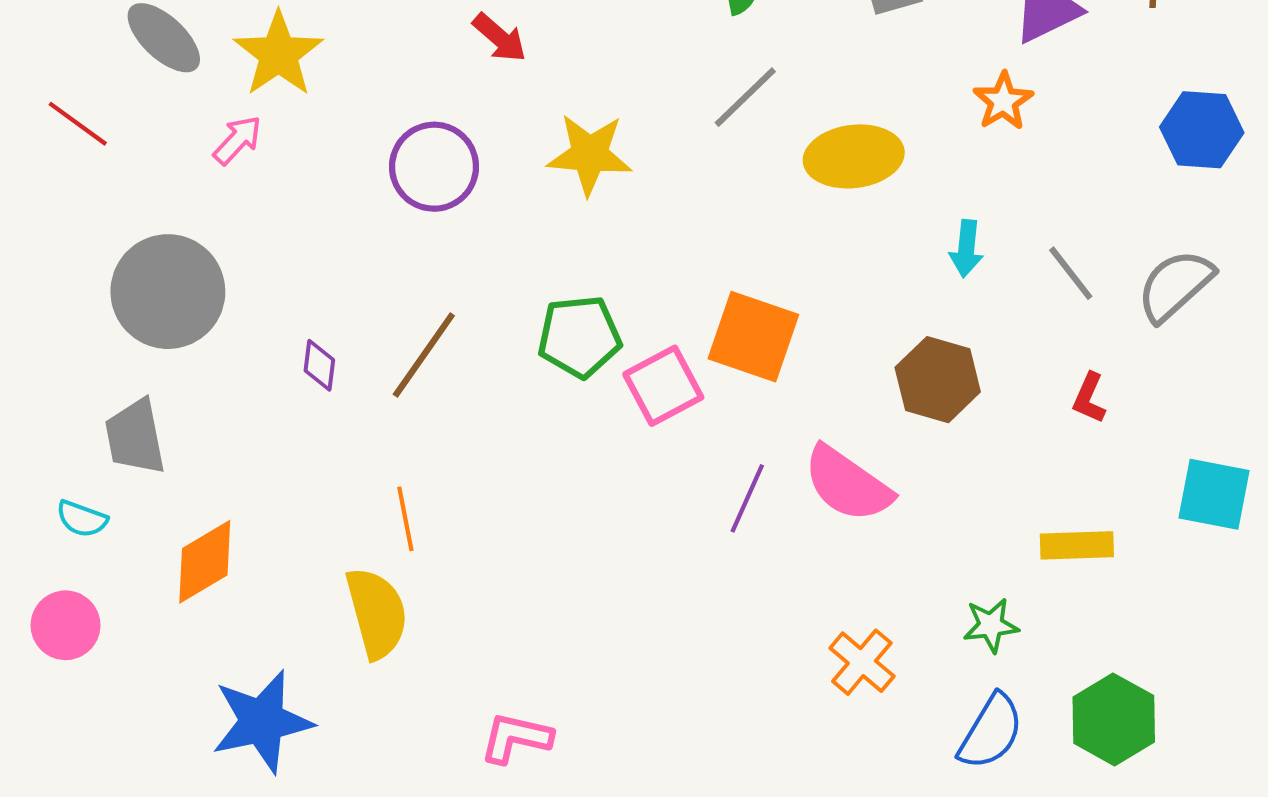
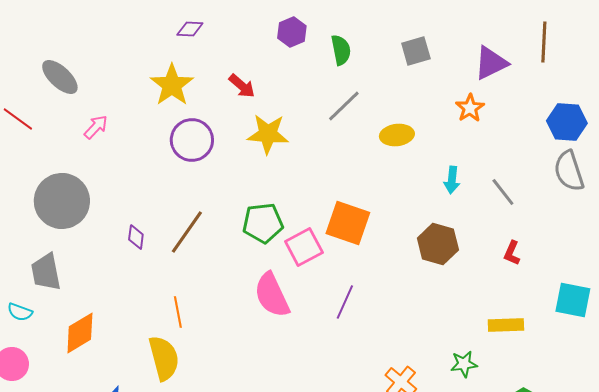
red arrow: (500, 38) -> (242, 86), moved
yellow star: (278, 54) -> (172, 85), moved
yellow ellipse: (854, 156) -> (397, 135), size x0.7
gray semicircle: (1175, 285) -> (569, 171), moved, turned -66
pink semicircle: (848, 484) -> (272, 295), moved, turned 30

